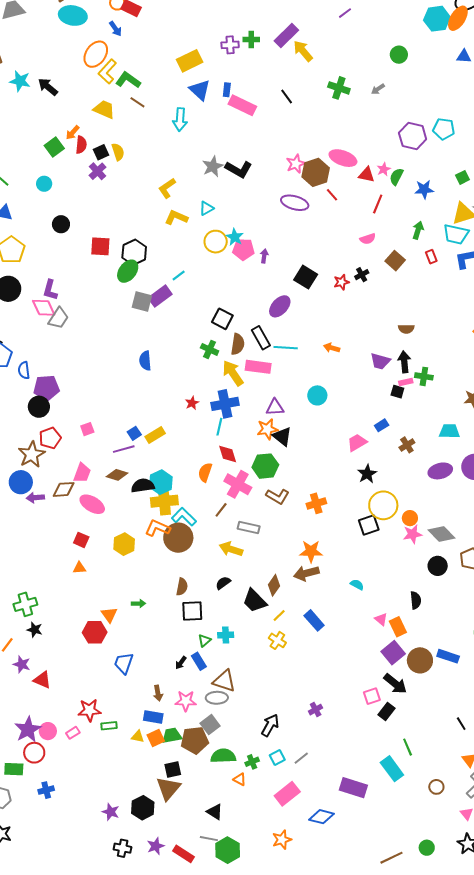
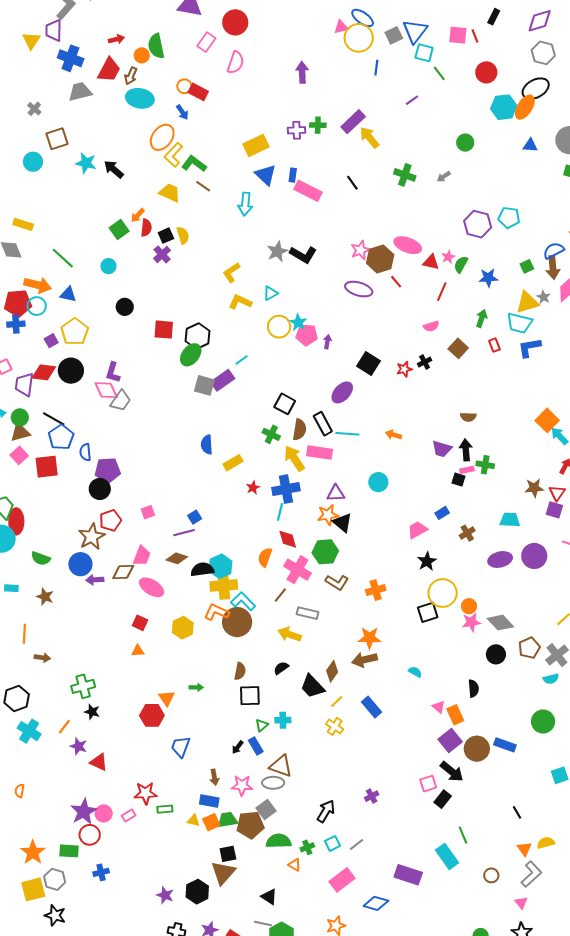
yellow rectangle: (155, 435) -> (233, 463), moved

